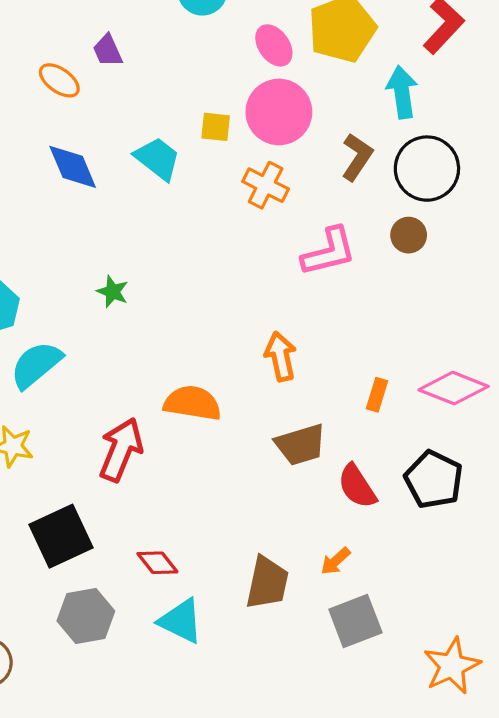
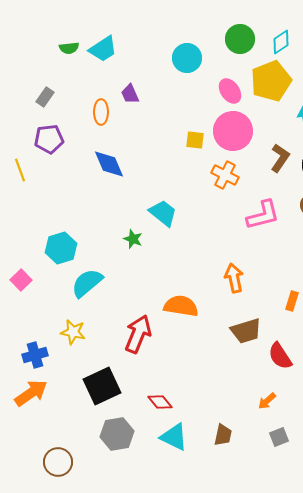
orange ellipse: (59, 80) -> (101, 112), turned 55
cyan trapezoid: (157, 159) -> (163, 213), moved
brown trapezoid: (267, 583) -> (223, 435), moved, size x0.7
gray square: (355, 621) -> (279, 437), size x0.6

